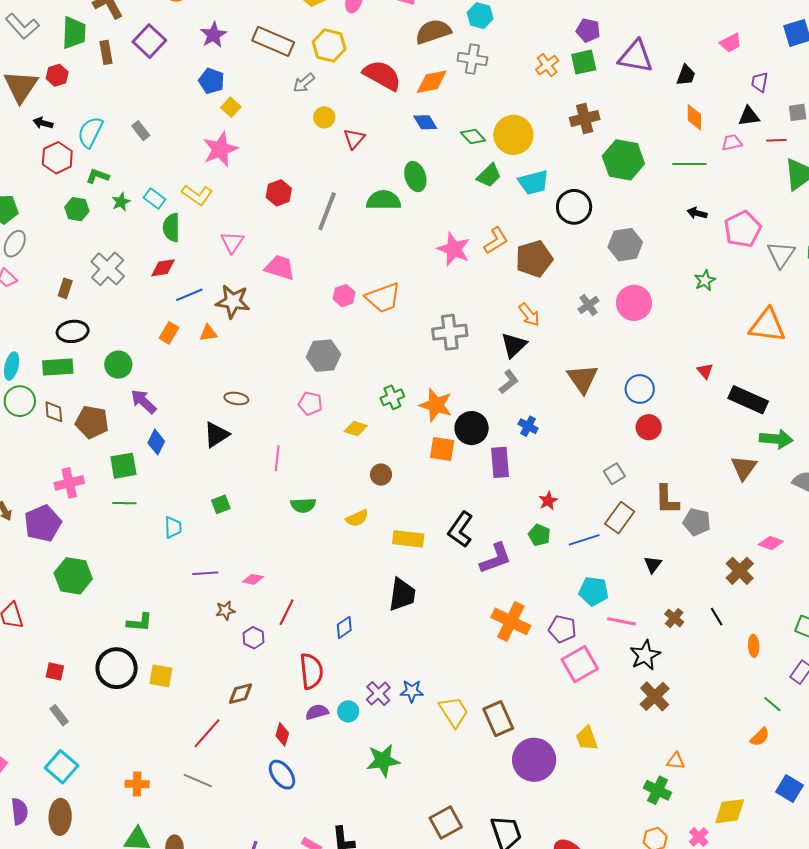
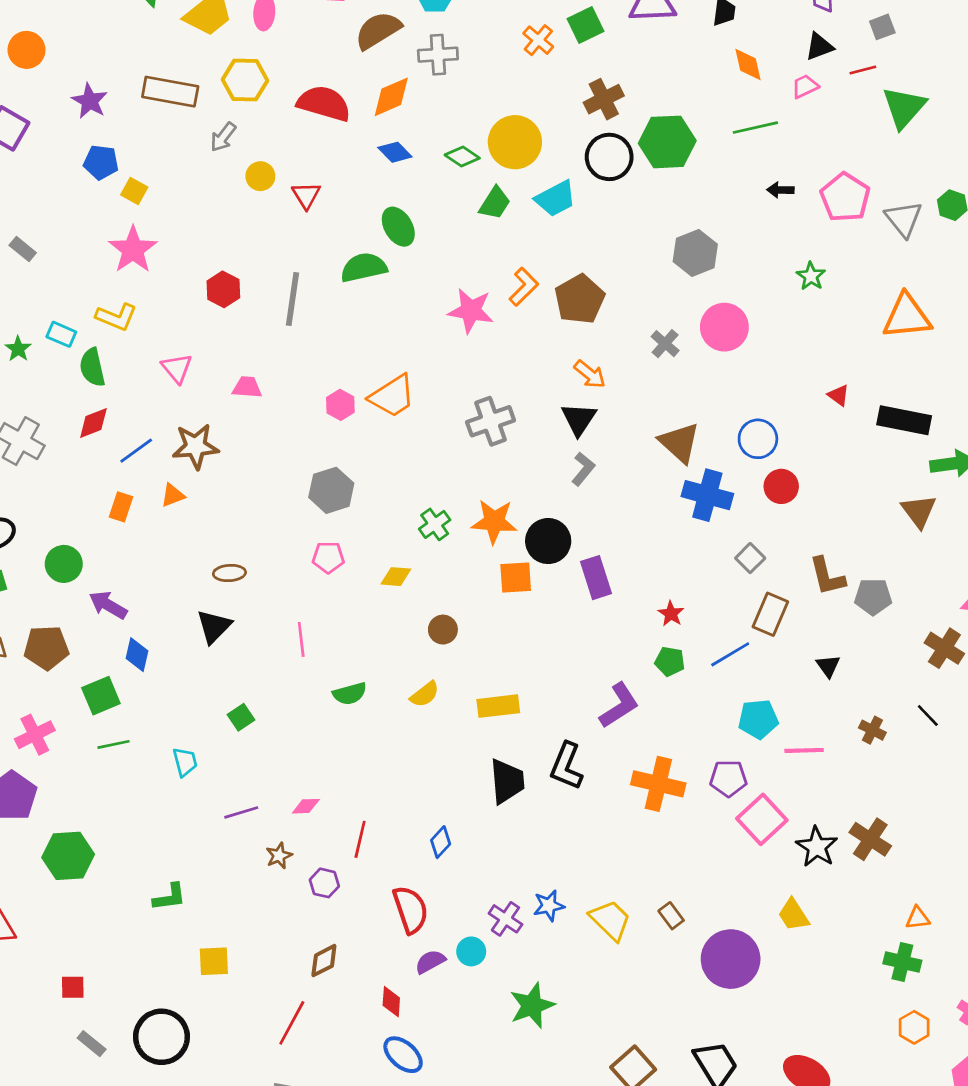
black circle: (574, 207) -> (609, 157), moved
pink trapezoid: (280, 267) -> (247, 387), size x0.7
blue cross: (528, 426) -> (707, 495), moved, size x1.8
black L-shape: (461, 529) -> (566, 766), moved
black star: (645, 655) -> (817, 847), moved
black circle: (117, 668) -> (161, 1037), moved
brown rectangle: (498, 719) -> (671, 916), size x0.6

